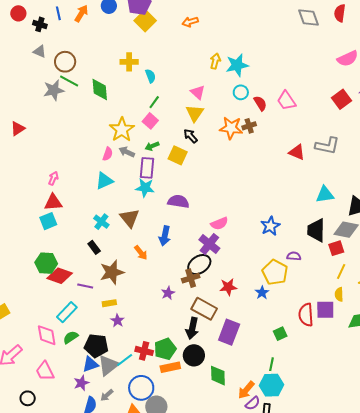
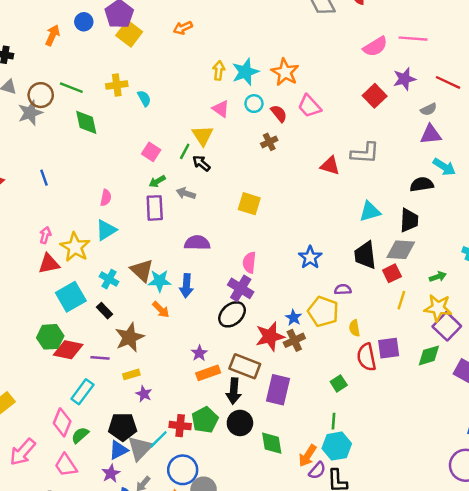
blue line: (58, 13) -> (44, 178), moved
green line: (69, 81) -> (71, 88), moved
gray star: (54, 90) -> (30, 113), moved
pink triangle: (198, 92) -> (221, 109), moved
green line: (154, 102) -> (185, 151), moved
orange star: (231, 128) -> (285, 72), moved, turned 30
yellow star: (122, 130) -> (75, 247), moved
gray arrow: (127, 152) -> (186, 193), moved
yellow square: (178, 155) -> (249, 204), moved
cyan star: (145, 188) -> (160, 281), moved
cyan square: (48, 221) -> (71, 297), moved, size x1.4
pink semicircle: (219, 223) -> (249, 262), turned 126
brown cross: (191, 278) -> (294, 340), moved
red star: (228, 287) -> (270, 336), size x1.4
blue star: (262, 293) -> (294, 318), moved
yellow semicircle: (339, 294) -> (354, 328), moved
pink diamond: (47, 335) -> (62, 422), turned 40
green semicircle: (71, 337) -> (80, 435), moved
orange rectangle: (170, 367) -> (208, 373), moved

